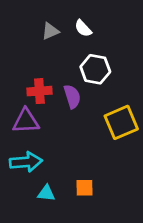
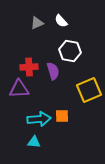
cyan arrow: (26, 162) -> (39, 119), moved
orange square: (84, 188) -> (62, 116), moved

